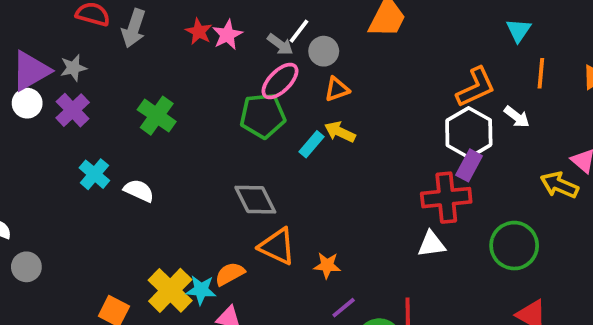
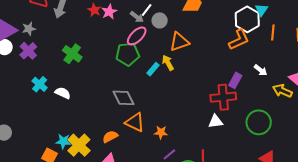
orange triangle: (337, 89) -> (179, 42), moved, size x1.5
white arrow: (517, 117) -> (261, 70), moved
yellow arrow: (340, 132) -> (168, 63), turned 35
white hexagon: (469, 133) -> (247, 19), moved
cyan star: (201, 290) -> (63, 141), moved

